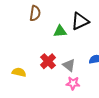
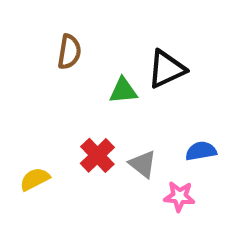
yellow semicircle: (19, 72) -> (35, 179), turned -40
pink star: (73, 83) -> (179, 196), moved

